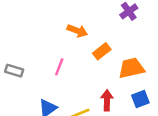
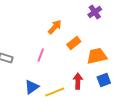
orange arrow: (77, 31) -> (55, 27), turned -70

